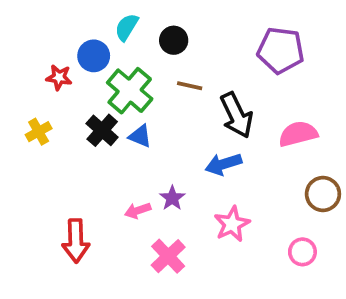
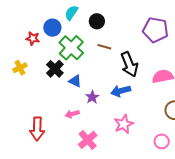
blue triangle: (140, 136) -> (75, 81), moved
purple star: (172, 198) -> (92, 97), moved

